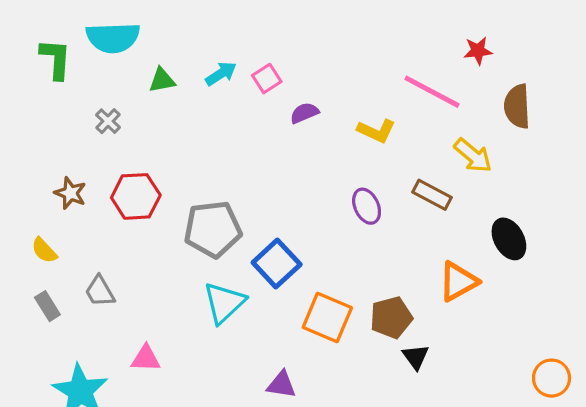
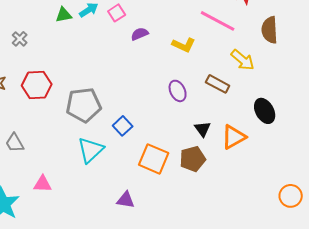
green triangle: (162, 80) -> (64, 15), moved
blue square: (277, 263) -> (123, 126), size x0.7
black triangle: (416, 357) -> (203, 129), moved

